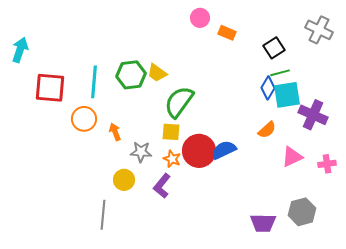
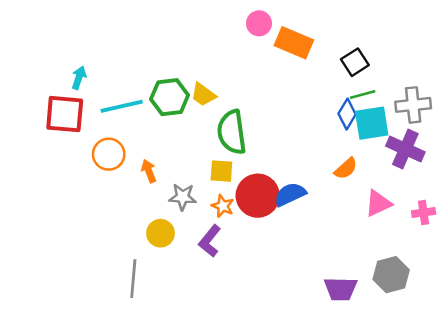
gray cross: (319, 30) -> (413, 105), moved, turned -32
orange rectangle: (227, 33) -> (294, 43), size x1.6
cyan arrow: (20, 50) -> (79, 78), moved, size x0.7
cyan line: (94, 82) -> (122, 106), turned 72
green semicircle: (179, 102) -> (232, 132), turned -44

